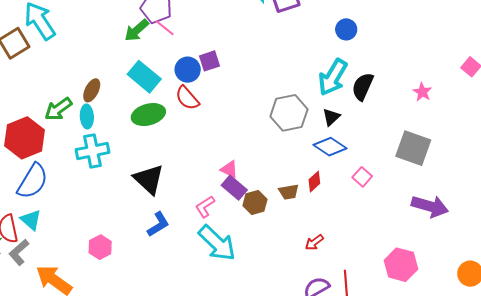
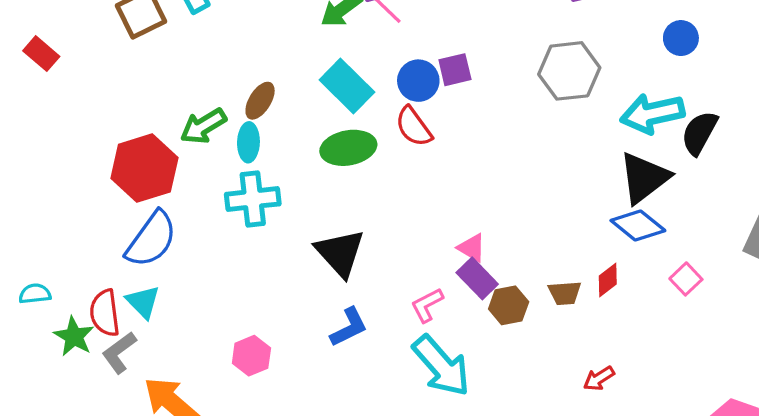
cyan arrow: (333, 77) -> (652, 114), turned 42
gray hexagon: (289, 113) -> (569, 71), moved
black triangle: (331, 117) -> (644, 178), size x1.8

